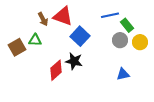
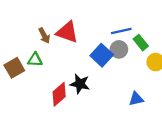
blue square: (80, 36) -> (102, 55), moved
gray circle: (120, 40) -> (119, 49), moved

